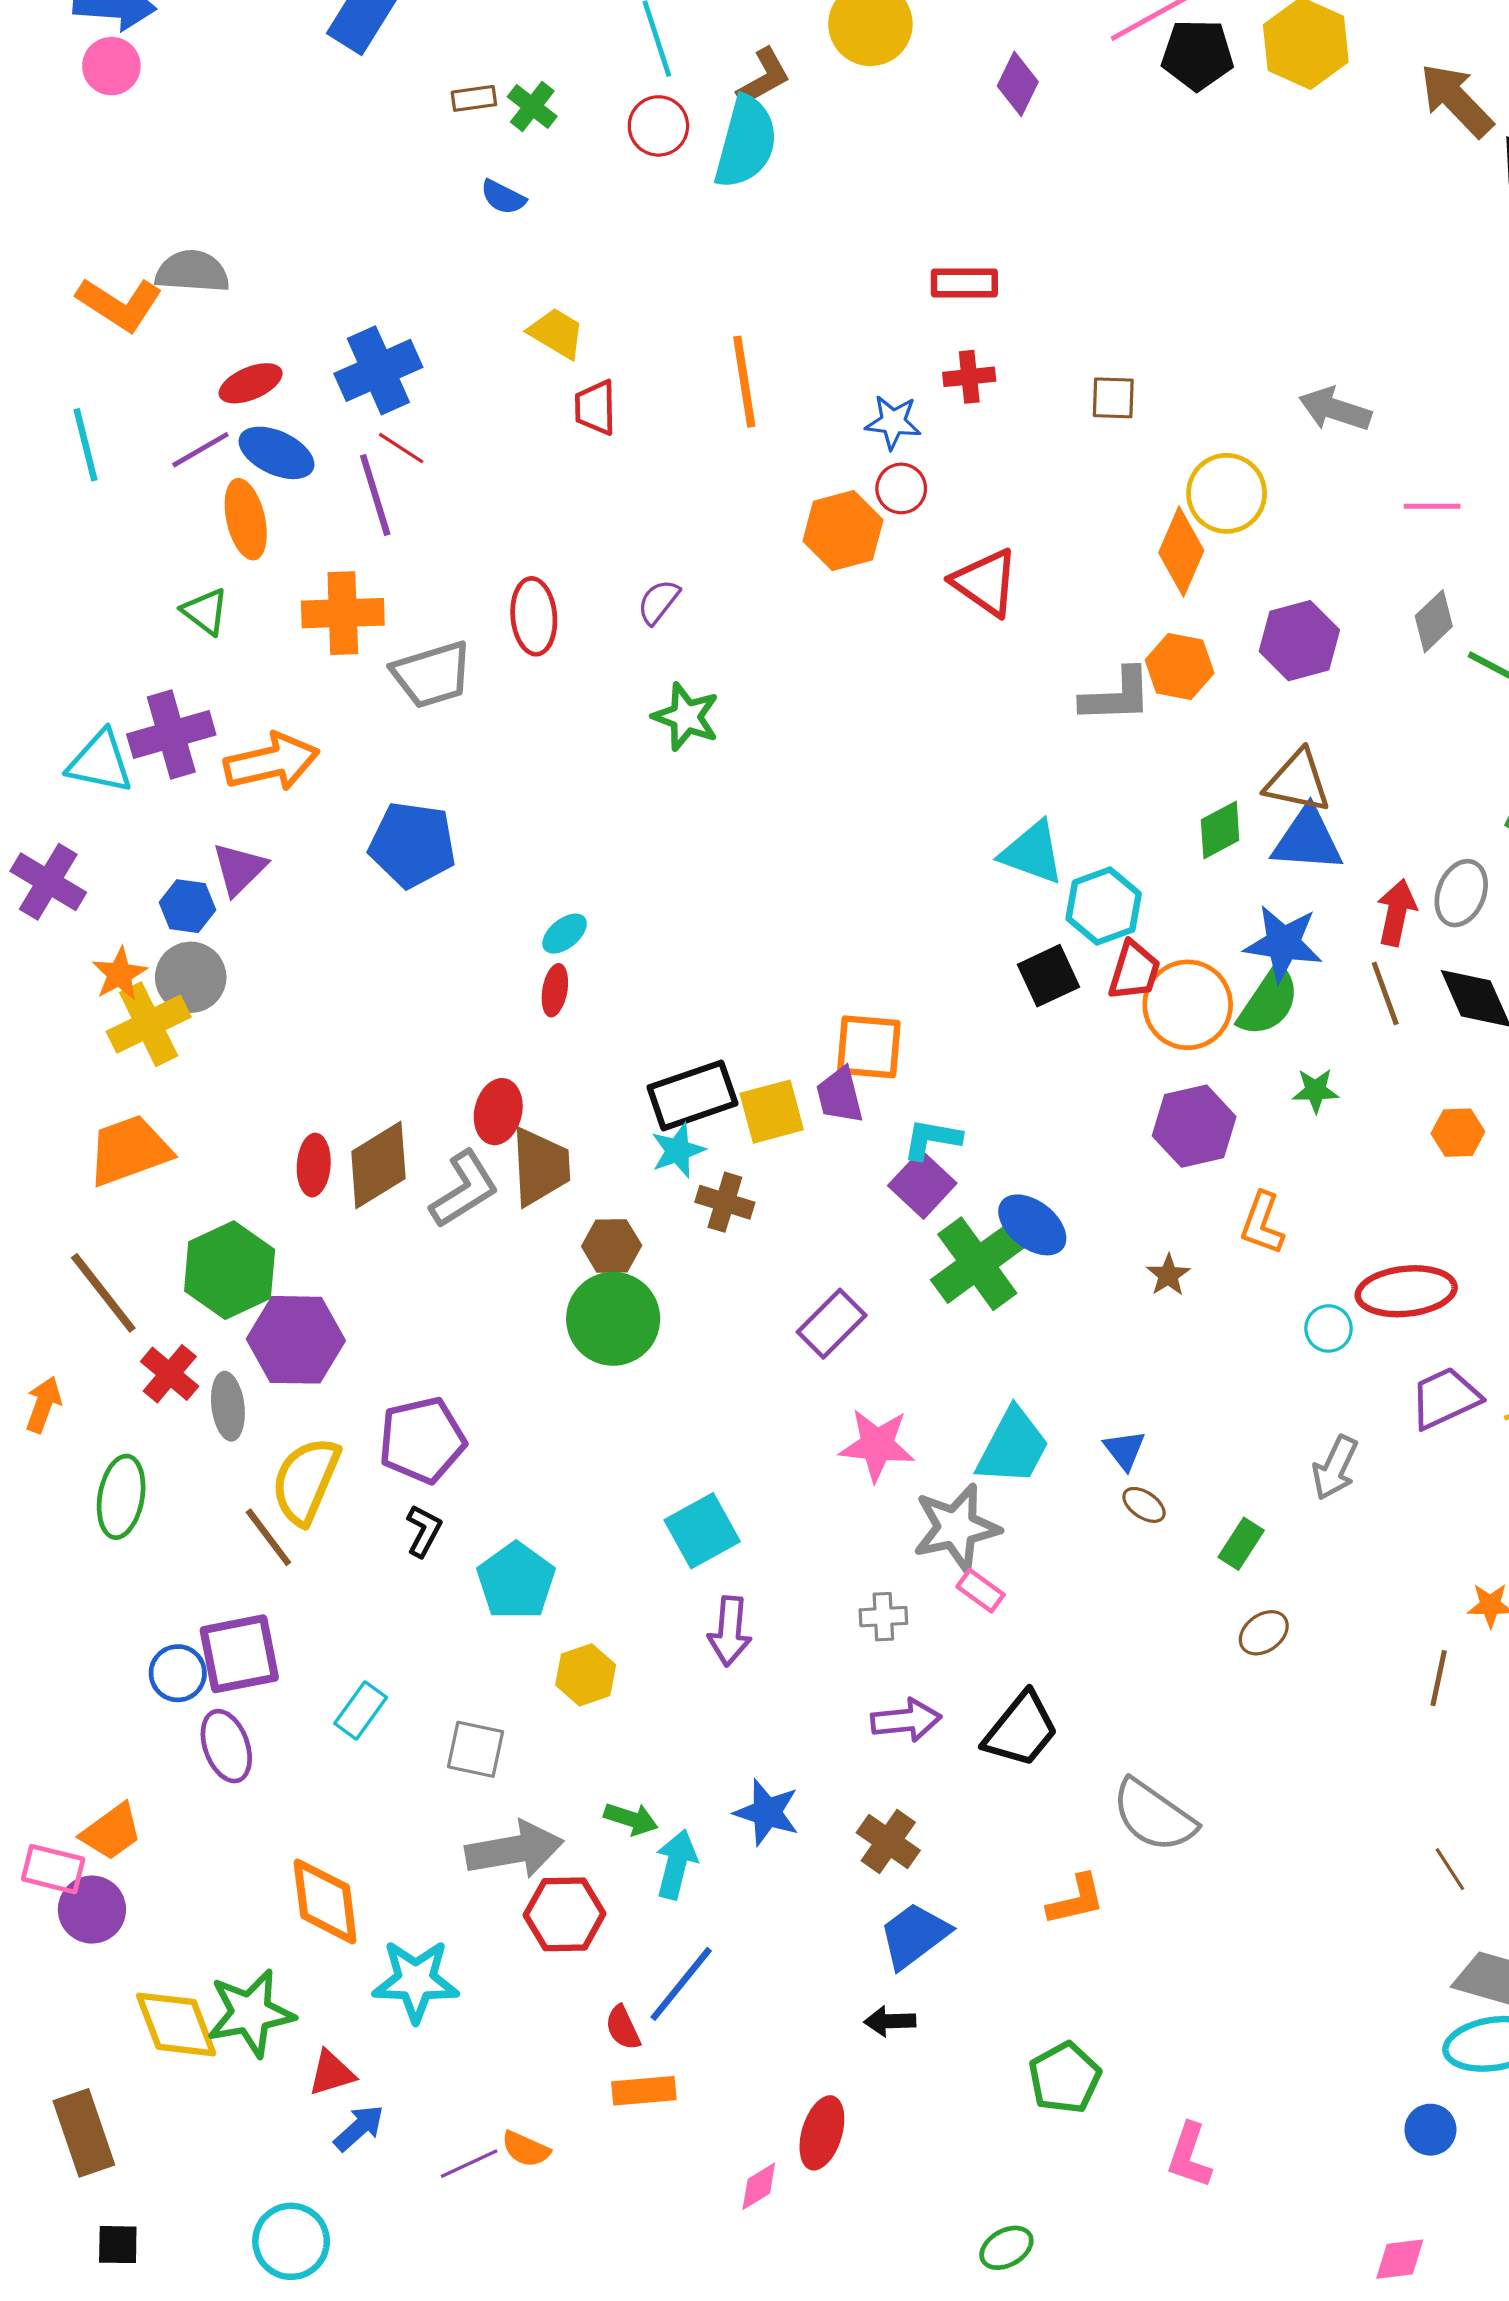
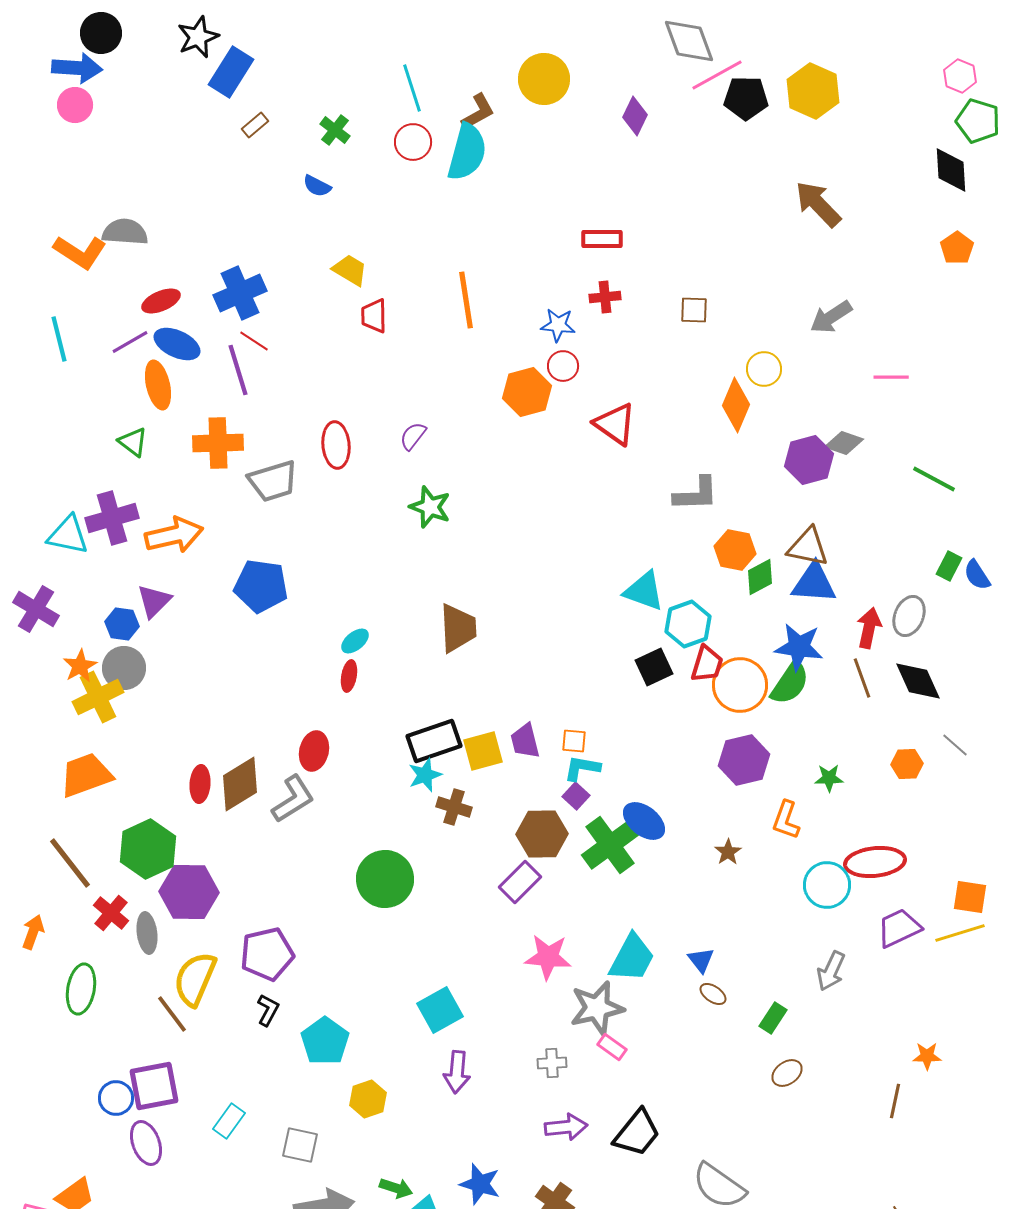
brown rectangle: (474, 98) -> (255, 125), moved, turned -32
brown arrow: (1456, 100) -> (818, 204), moved
gray arrow: (1335, 409) -> (831, 317), turned -51
yellow circle: (1227, 493) -> (764, 369), size x0.7
gray diamond: (1434, 621) -> (844, 443), moved, turned 63
orange hexagon: (1180, 667) -> (735, 550), moved
orange square: (869, 1047) -> (574, 741), moved, size x0.6
green star: (1316, 1091) -> (829, 778), moved
brown trapezoid: (540, 1167) -> (458, 628), moved
purple square: (922, 1184) -> (576, 796), size x0.7
brown hexagon: (612, 1246) -> (542, 834), moved, size x1.4
cyan circle: (1329, 1328) -> (827, 885), size x1.6

